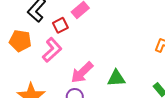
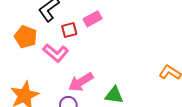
pink L-shape: (52, 50) -> (56, 53), turned 70

